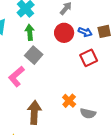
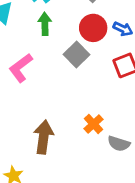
gray square: (34, 55) -> (76, 54), moved
pink L-shape: (16, 76) -> (21, 68), moved

